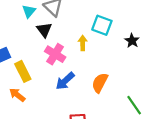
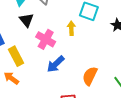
black triangle: (44, 30) -> (26, 20), moved
orange semicircle: (100, 83) -> (90, 76), moved

